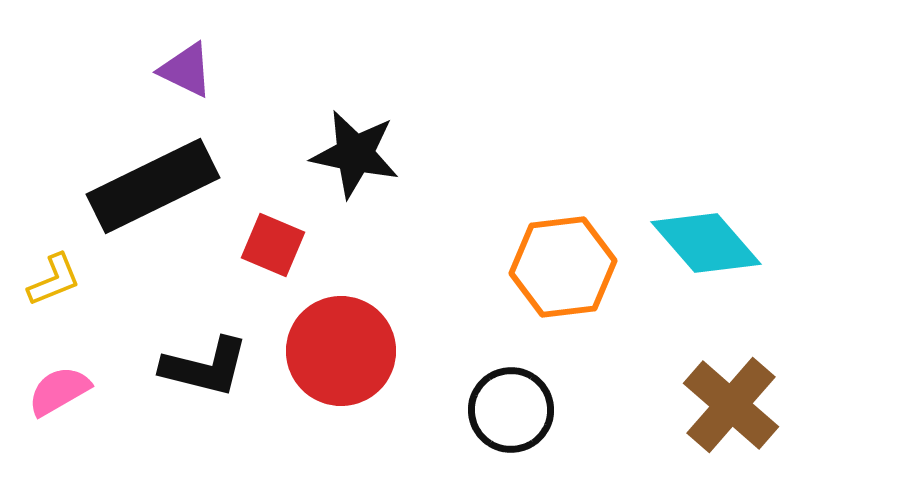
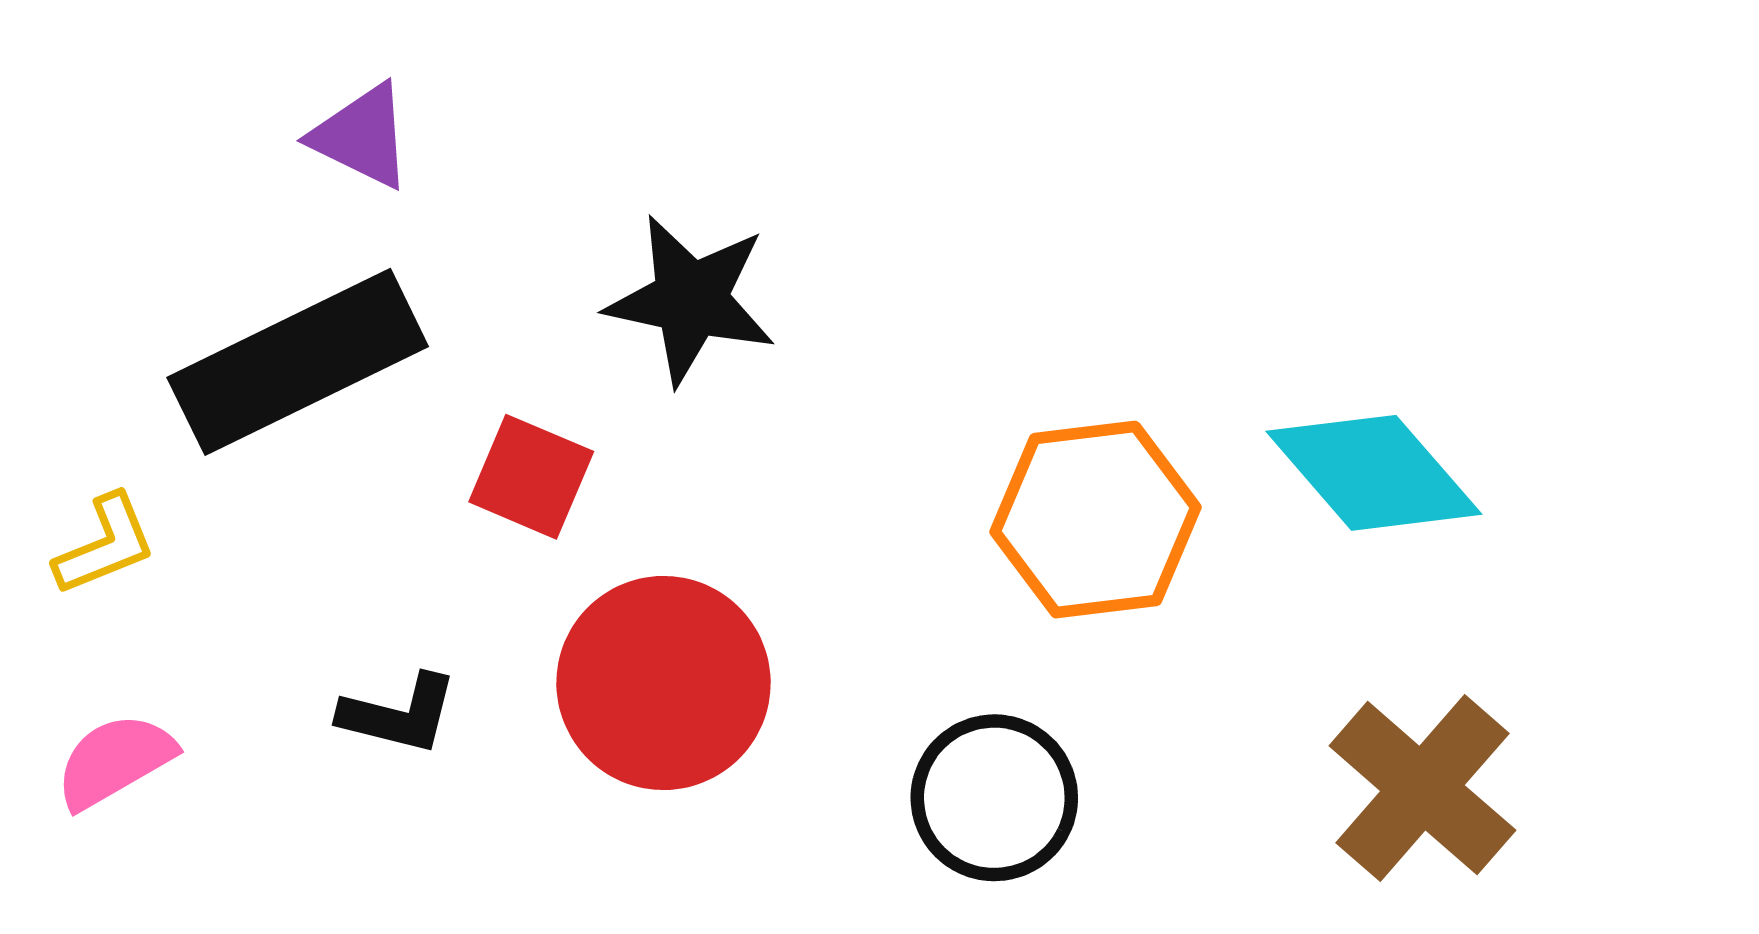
black L-shape: (205, 367) -> (399, 714), size x0.7

